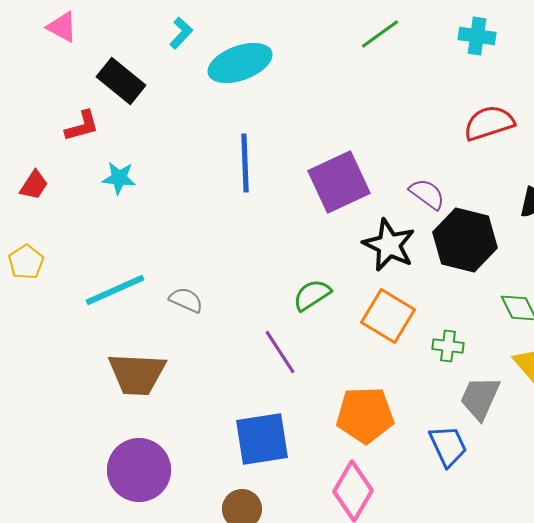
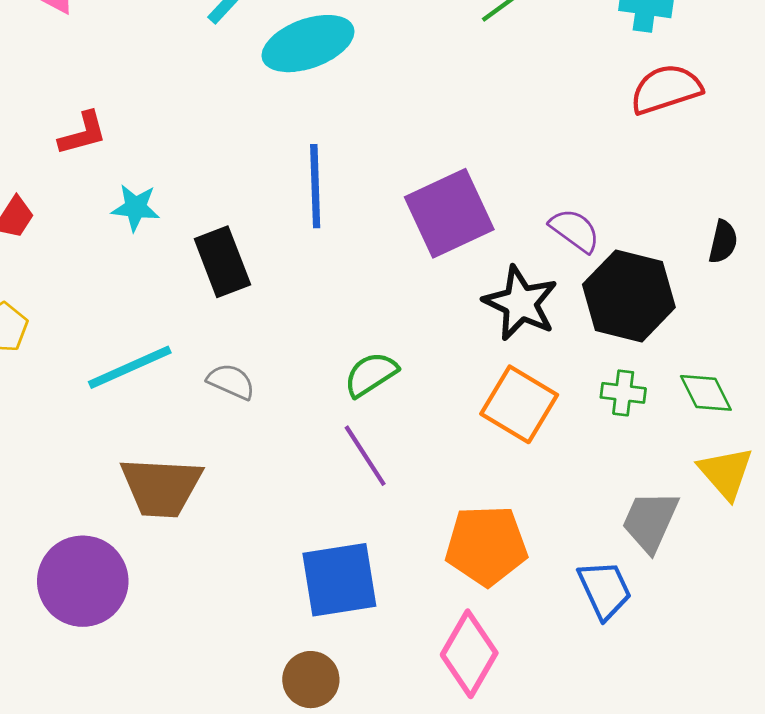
black rectangle: (121, 81) -> (222, 262), moved, turned 30
red semicircle: (489, 123) -> (666, 89), moved
green semicircle: (312, 295) -> (371, 374), moved
green cross: (448, 346) -> (623, 393), moved
purple circle: (139, 470) -> (83, 581), moved

